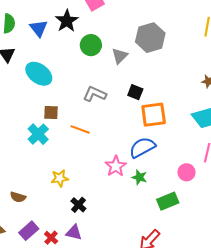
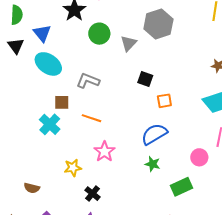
blue triangle: (39, 28) -> (42, 33), moved
gray L-shape: (95, 94) -> (88, 81), moved
orange square: (154, 115) -> (164, 101), size x0.6
pink star: (116, 166) -> (104, 152), moved

